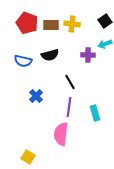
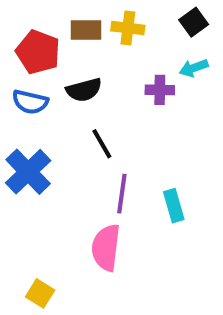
red pentagon: (27, 23) -> (38, 52), moved
black line: (70, 82) -> (102, 144), moved
blue cross: (36, 96) -> (28, 172), moved, size x1.6

